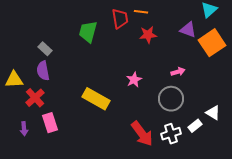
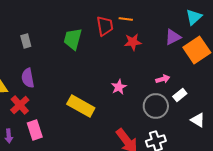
purple triangle: (188, 30) -> (173, 37), turned -48
gray rectangle: (45, 49) -> (26, 41), moved, turned 32
white rectangle: (195, 126) -> (180, 95), moved

